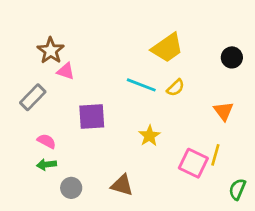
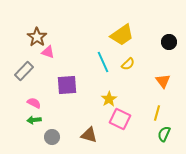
cyan line: (141, 85) -> (103, 62), turned 45
pink square: (193, 163) -> (120, 119), moved
green semicircle: (237, 189) -> (164, 134), moved

